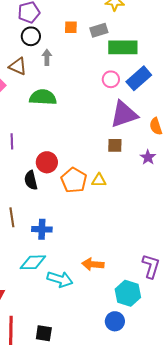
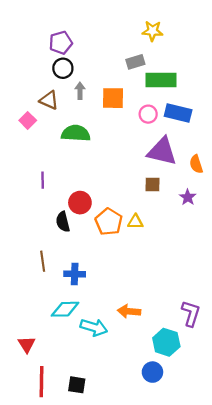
orange square: (71, 27) -> (113, 98), moved, size x1.6
blue rectangle: (139, 78) -> (178, 113), turned 55
purple triangle: (124, 114) -> (162, 151), turned 32

